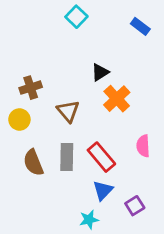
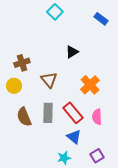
orange cross: (117, 99) -> (90, 85), moved
pink semicircle: (143, 146) -> (97, 117), moved
blue triangle: (103, 190) -> (74, 137), turned -35
purple square: (135, 206) -> (97, 156), moved

